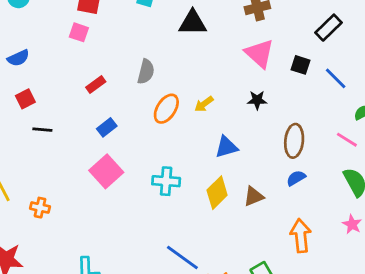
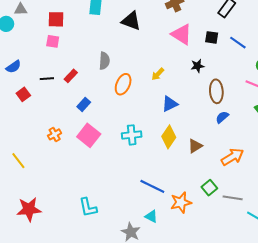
black triangle: (193, 23) -> (131, 21), turned 30
black star: (257, 100) -> (198, 66), moved
yellow arrow: (204, 104) -> (158, 74), moved
black line: (42, 130) -> (47, 79), moved
brown triangle: (254, 196) -> (195, 146), moved
orange cross: (40, 208) -> (55, 134), moved, turned -32
orange arrow: (301, 236) -> (232, 157), turned 75

